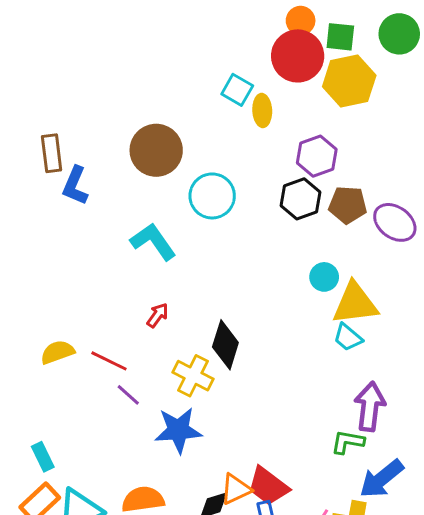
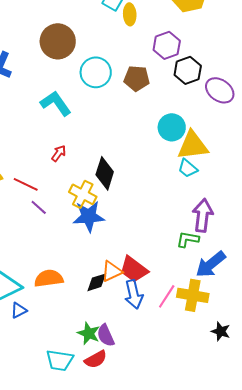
black hexagon: (301, 199) -> (188, 70), moved
brown pentagon: (348, 205) -> (137, 78), moved
cyan circle: (324, 277) -> (172, 127), size x1.4
blue star: (178, 430) -> (89, 216), moved

